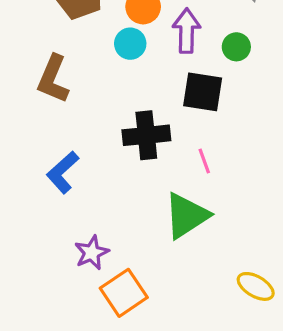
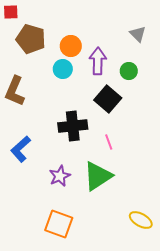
black square: (203, 92) -> (108, 99), turned 32
purple star: (92, 253) -> (60, 176), moved
orange square: (124, 293) -> (59, 224), turned -36

